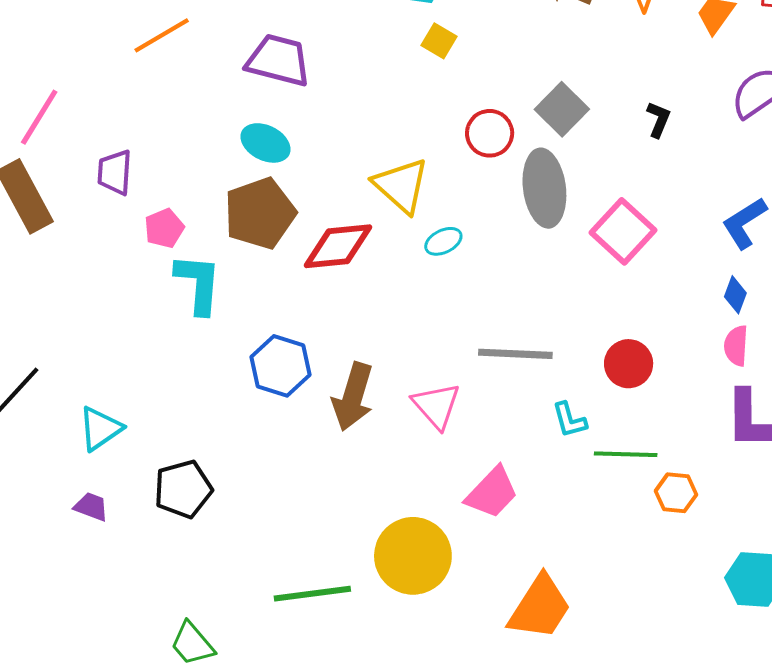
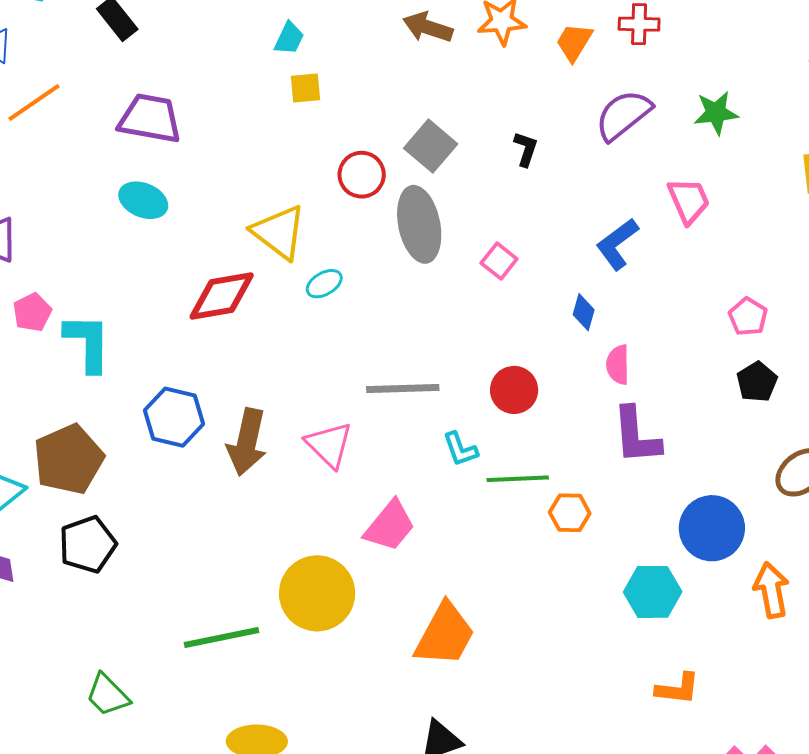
yellow square: (439, 41) -> (306, 88), turned -32
brown pentagon: (260, 213) -> (69, 459), moved
pink pentagon: (164, 228) -> (32, 312), moved
pink square: (623, 231) -> (499, 261), size x0.6
blue diamond: (735, 295) -> (584, 312), moved

